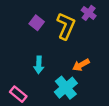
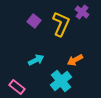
cyan arrow: (39, 65) -> (36, 60), turned -119

